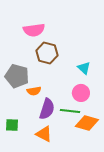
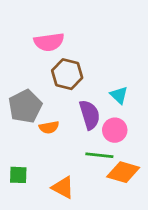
gray pentagon: (17, 76) -> (25, 106), turned 30
purple semicircle: (47, 109) -> (90, 115), moved, turned -35

